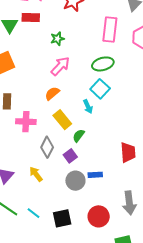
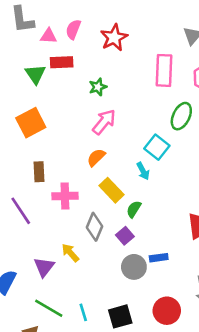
green ellipse: (103, 64) -> (181, 116), moved, turned -45
yellow arrow: (36, 174) -> (70, 253), moved
cyan line: (34, 213) -> (83, 312), turned 40

